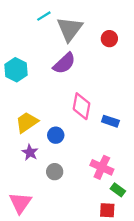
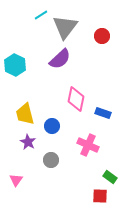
yellow trapezoid: (27, 122) -> (25, 114), turned -70
pink cross: (102, 167) -> (88, 145), moved
pink triangle: (20, 203) -> (16, 180), moved, size x0.6

